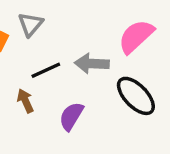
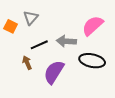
black ellipse: (136, 96) -> (92, 61), turned -35
purple semicircle: (71, 116) -> (54, 72), size x1.4

